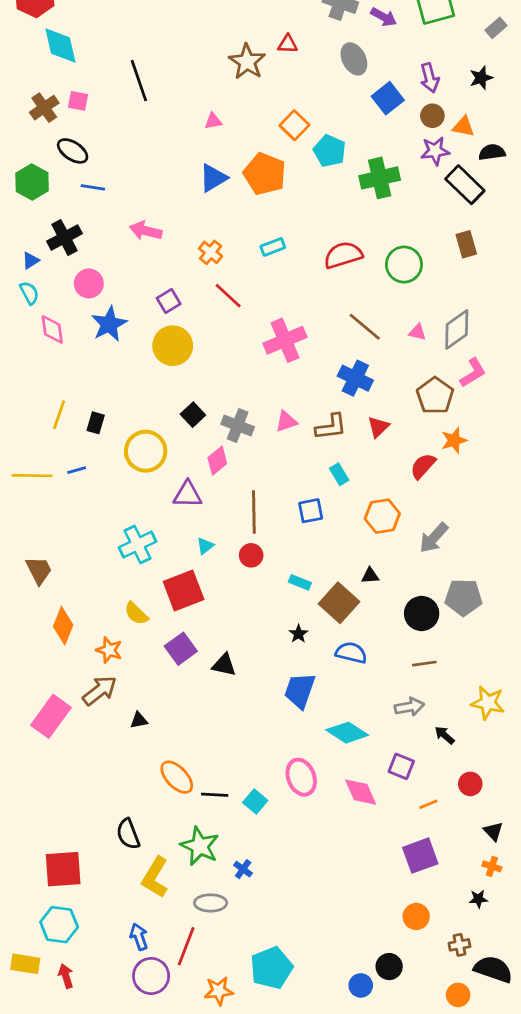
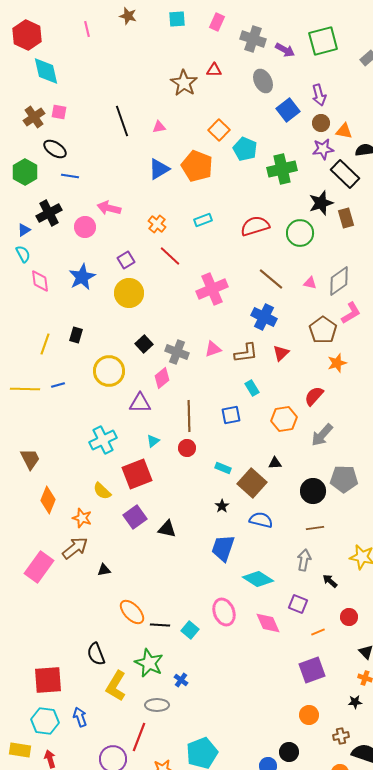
black star: (481, 78) -> (321, 203), moved, size x1.4
black line: (139, 81) -> (122, 121), moved
pink circle: (89, 283) -> (85, 227), moved
black rectangle: (96, 423) -> (76, 335), moved
red semicircle: (423, 466) -> (314, 396), moved
gray arrow: (409, 707) -> (304, 560), turned -70
blue arrow: (139, 937) -> (80, 717), moved

